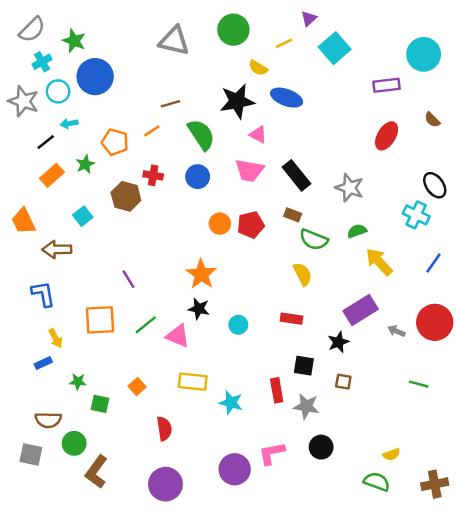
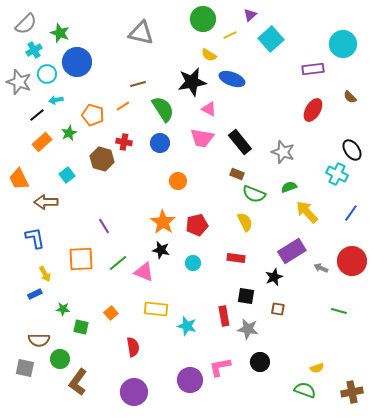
green circle: (233, 30) -> (203, 19), moved
red pentagon: (251, 225) -> (197, 225), moved

